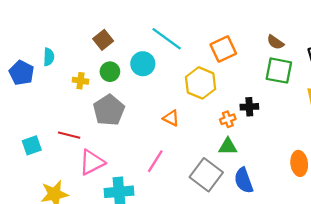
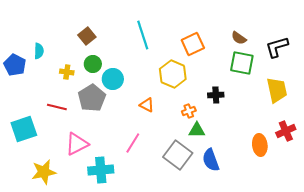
cyan line: (167, 39) -> (143, 35), turned 36
cyan circle: (143, 64) -> (113, 79), moved
orange cross: (228, 119) -> (189, 111), moved
red line: (69, 135) -> (57, 107), moved
cyan square: (32, 145) -> (24, 129), size x1.5

